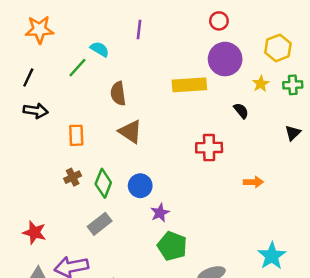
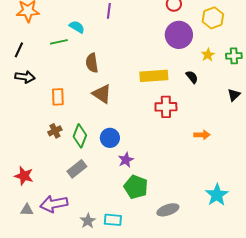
yellow hexagon: (278, 48) -> (213, 18), moved
green line: (77, 68) -> (59, 42), turned 36
yellow rectangle: (189, 85) -> (154, 76), moved

